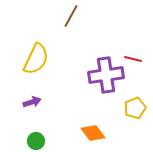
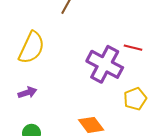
purple cross: (106, 75) -> (105, 64), turned 36

